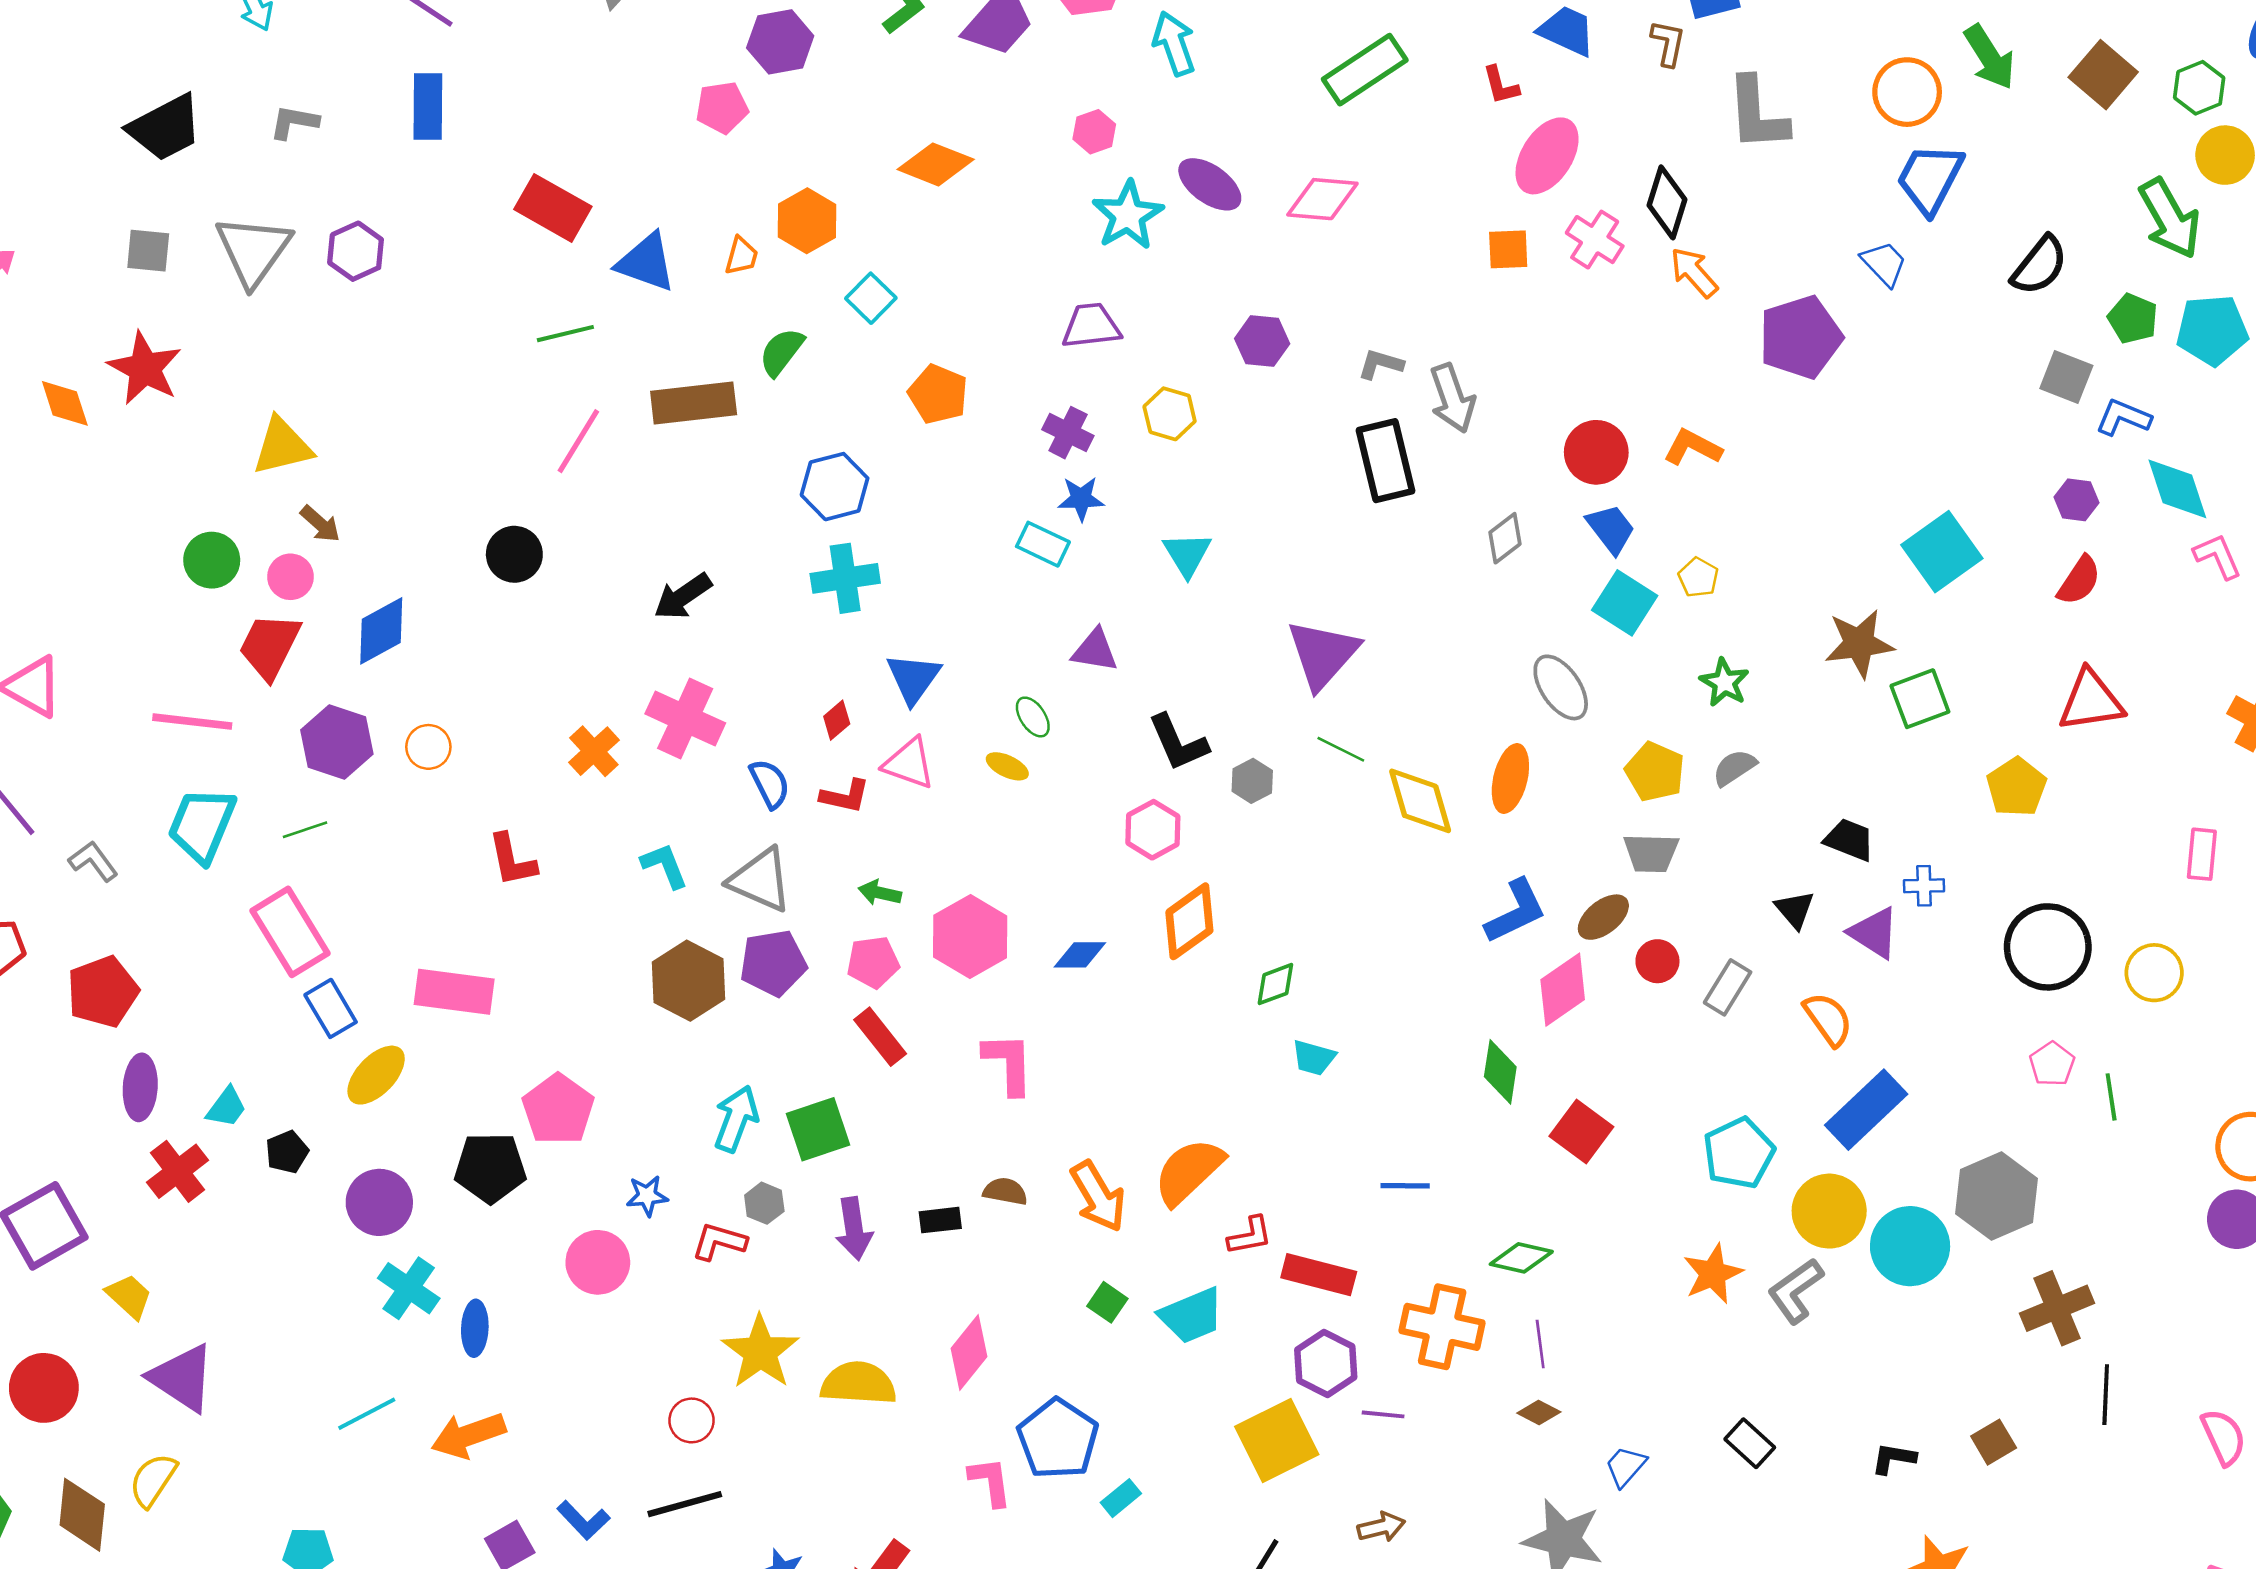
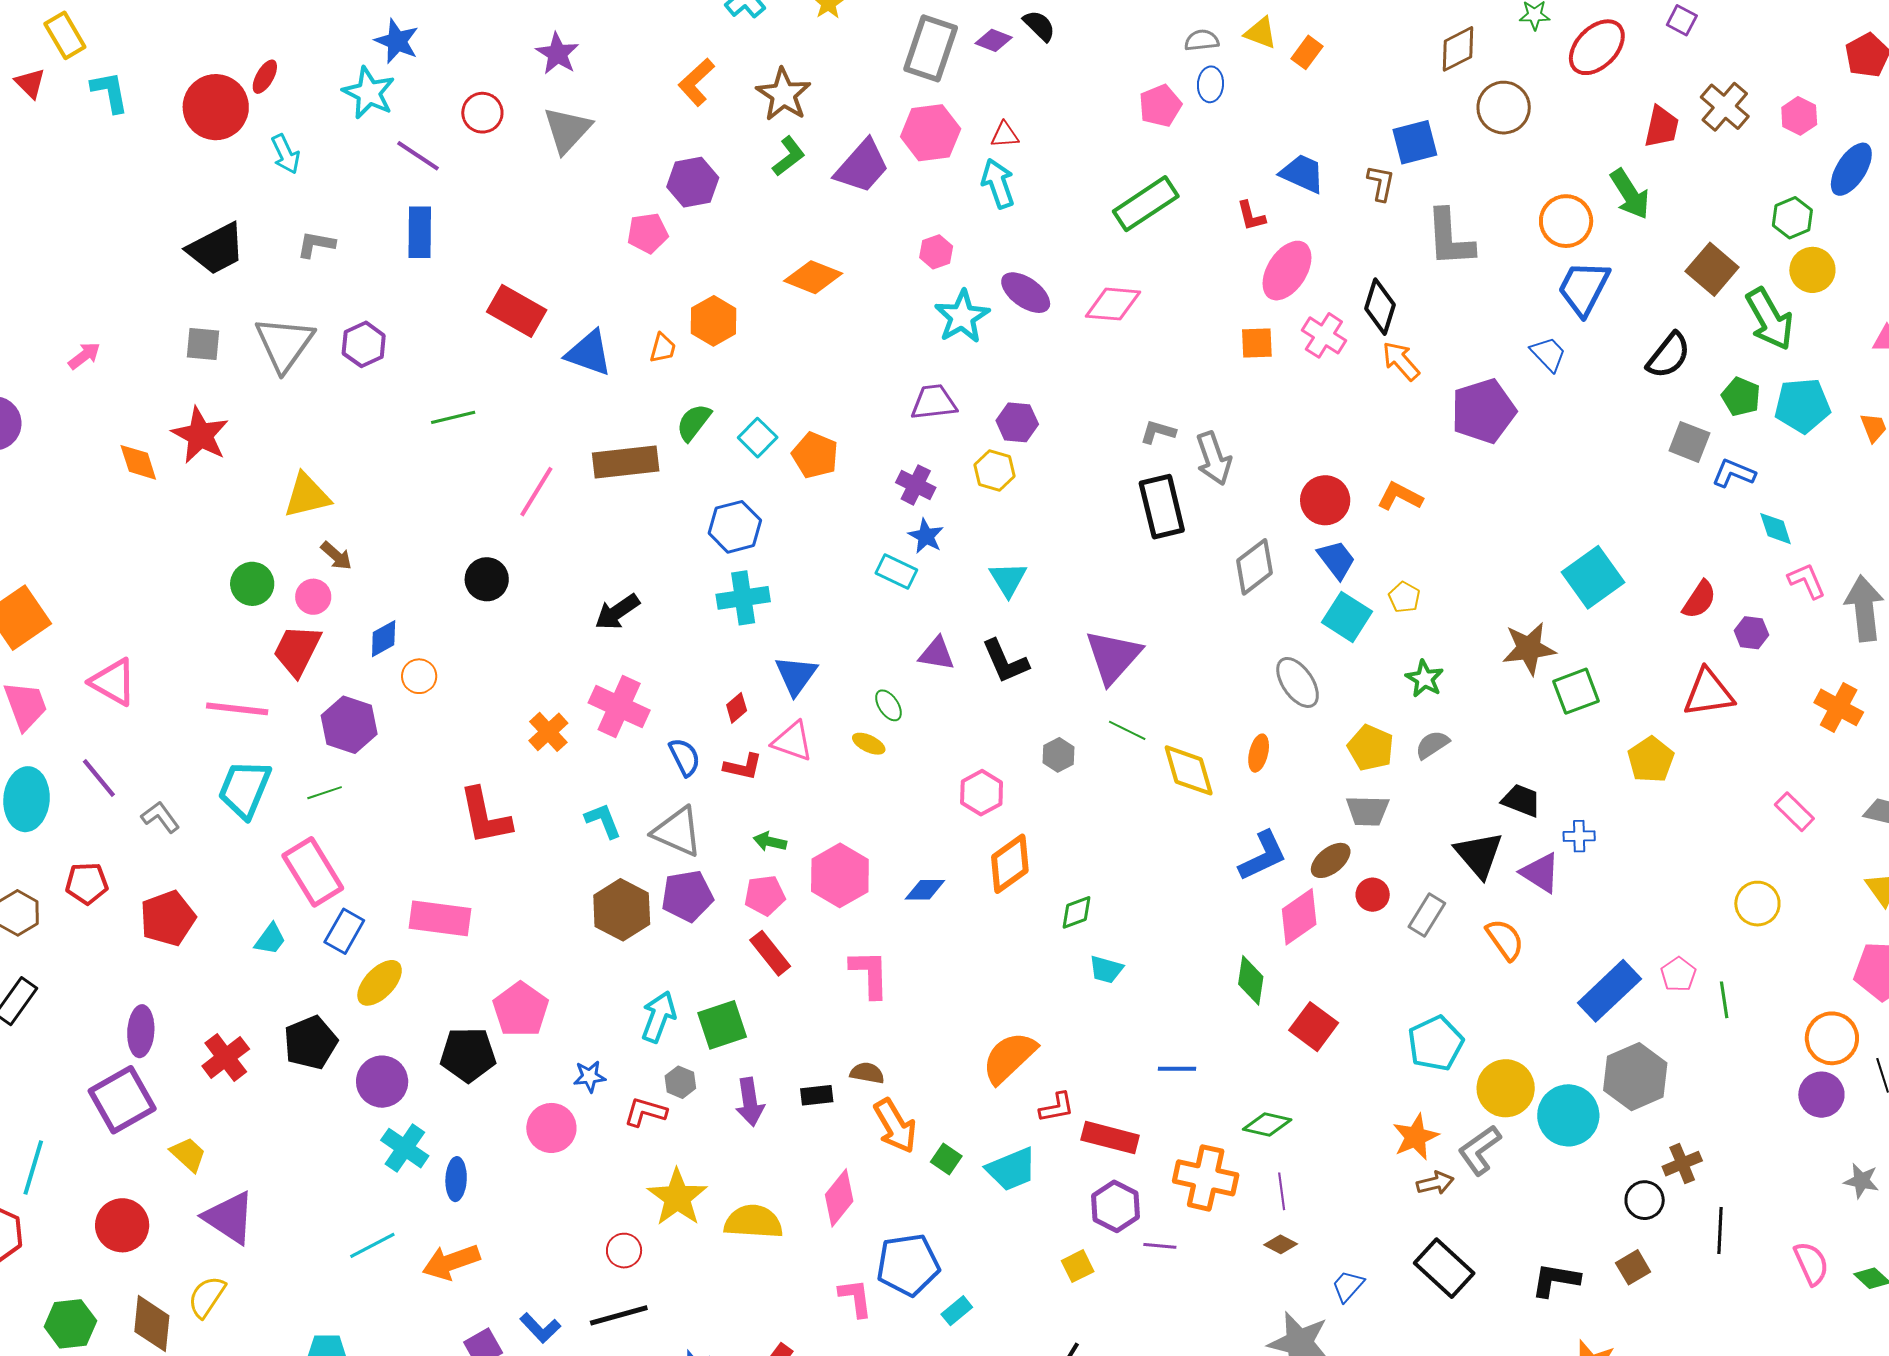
brown square: (2103, 75) -> (1712, 269), moved
cyan square: (871, 298) -> (758, 438), moved
green line: (565, 334) -> (453, 417), moved
purple hexagon: (1262, 341) -> (1017, 422), moved
cyan diamond: (2177, 489) -> (1776, 529), size x0.7
blue star: (1081, 499) -> (926, 536), turned 30
purple hexagon: (2077, 500) -> (1751, 633), moved
gray diamond: (1505, 538) -> (1254, 567), size x1.4
blue diamond: (381, 631) -> (384, 639), size x0.7
black L-shape: (1178, 743) -> (1005, 661), moved
orange circle: (428, 747) -> (419, 676), moved
orange ellipse: (1510, 779) -> (1259, 753), size x0.7
pink rectangle: (2202, 854) -> (1794, 812), turned -51
red L-shape: (512, 860) -> (485, 816), size x1.4
black triangle: (1795, 910) -> (1479, 855), size x1.6
black circle: (2048, 947) -> (1645, 1200), moved, size x0.6
blue rectangle: (331, 1008) -> (344, 931), turned 60
purple ellipse: (140, 1087) -> (141, 1031), moved
cyan trapezoid: (226, 1107) -> (270, 939), moved
blue rectangle: (1866, 1110) -> (1609, 991), moved
black pentagon: (287, 1152) -> (311, 1043), size x1.6
orange arrow: (1098, 1196) -> (895, 1126), moved
brown cross: (2057, 1308) -> (1682, 1164), size x0.7
blue pentagon: (1058, 1439) -> (908, 1265), turned 30
yellow square: (1277, 1440) -> (1078, 1266), size x0.5
black rectangle: (1750, 1443) -> (1444, 1268), size x1.5
black L-shape: (1893, 1458) -> (1555, 1280), size x1.4
brown arrow: (1381, 1527) -> (1435, 1183), moved

